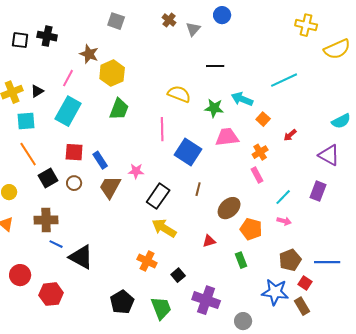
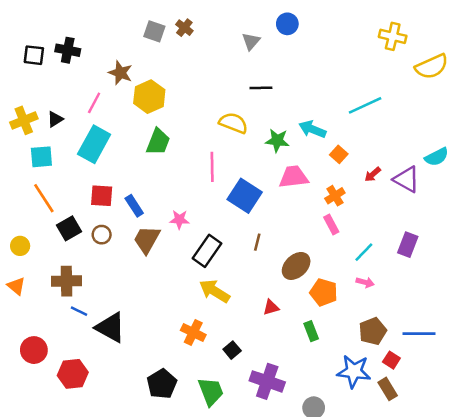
brown cross: (169, 20) -> (184, 28), moved
black line: (215, 66) -> (261, 88), moved
purple triangle: (329, 155) -> (406, 179), moved

